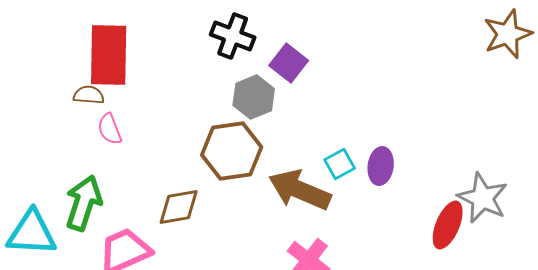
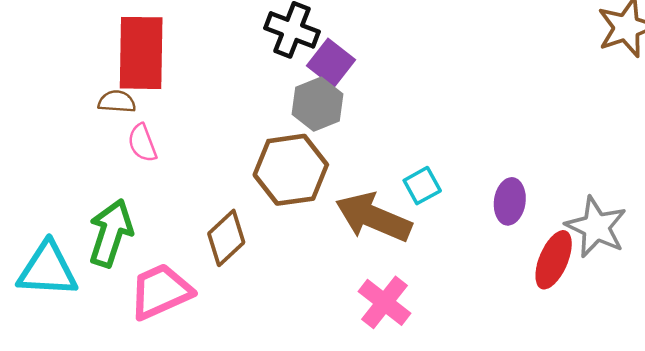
purple square: (289, 63) -> (331, 63), moved
purple ellipse: (381, 166) -> (510, 201), moved
brown diamond: (179, 207) -> (226, 238), turned -33

